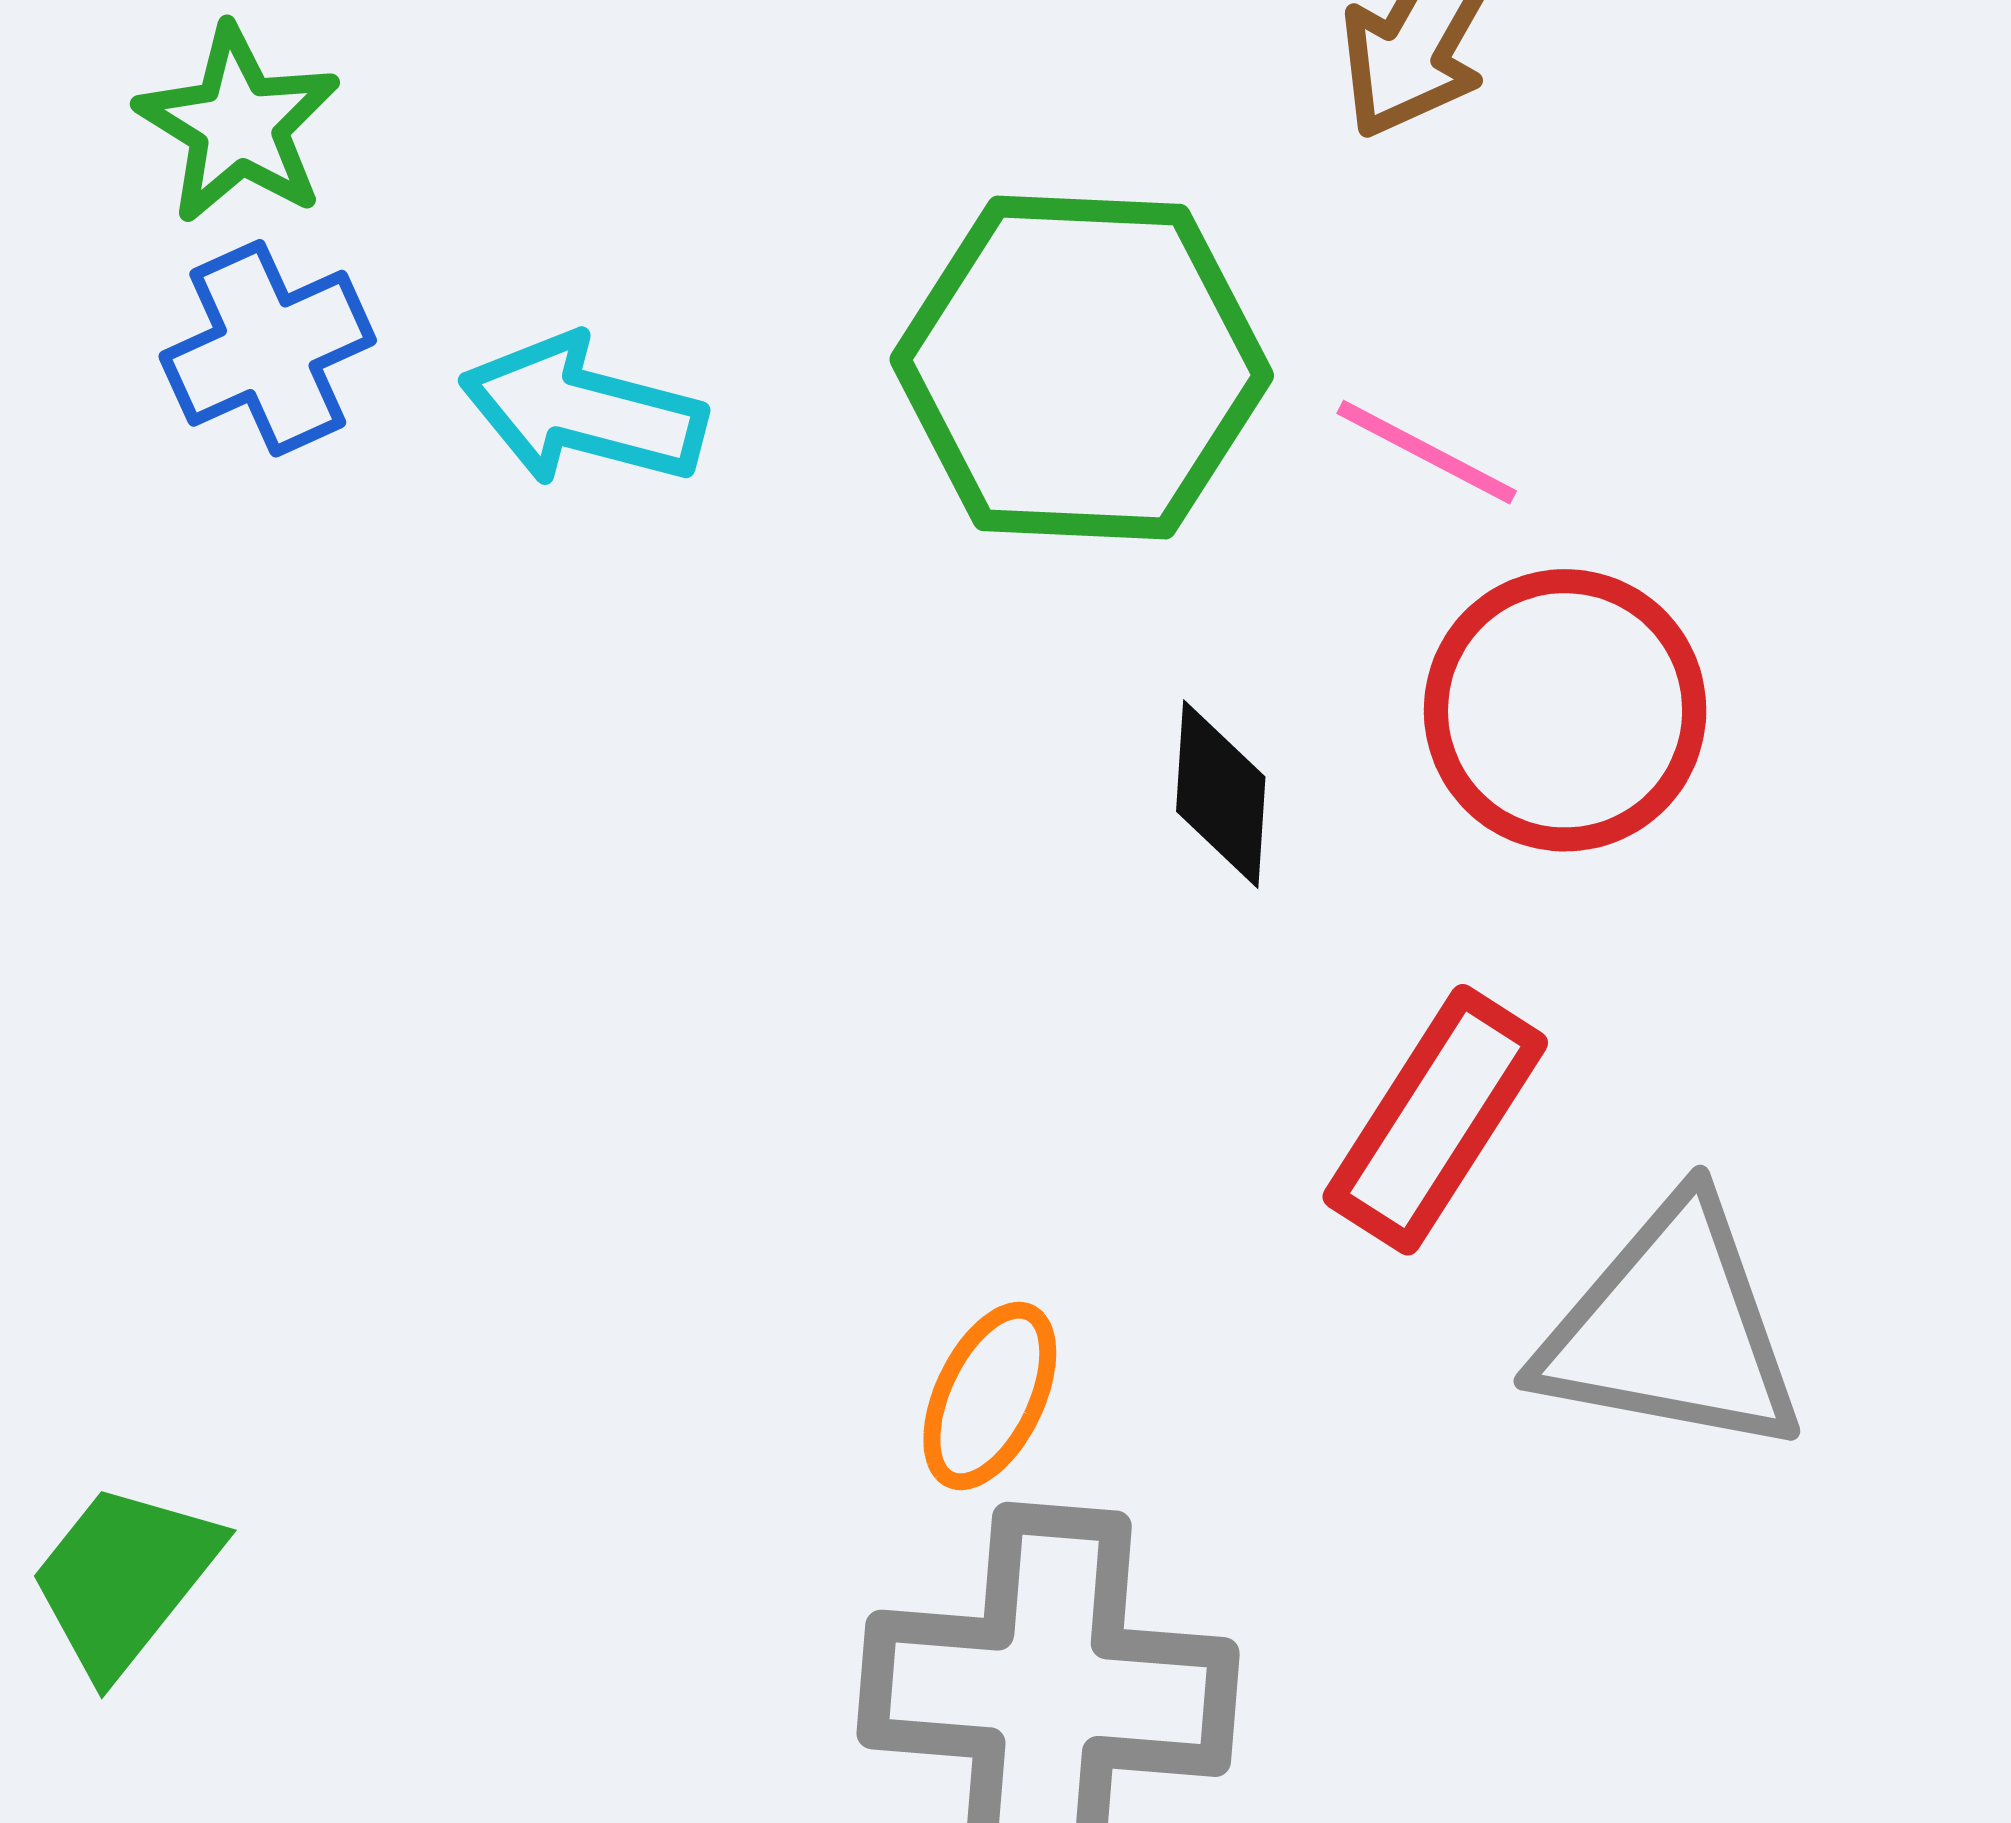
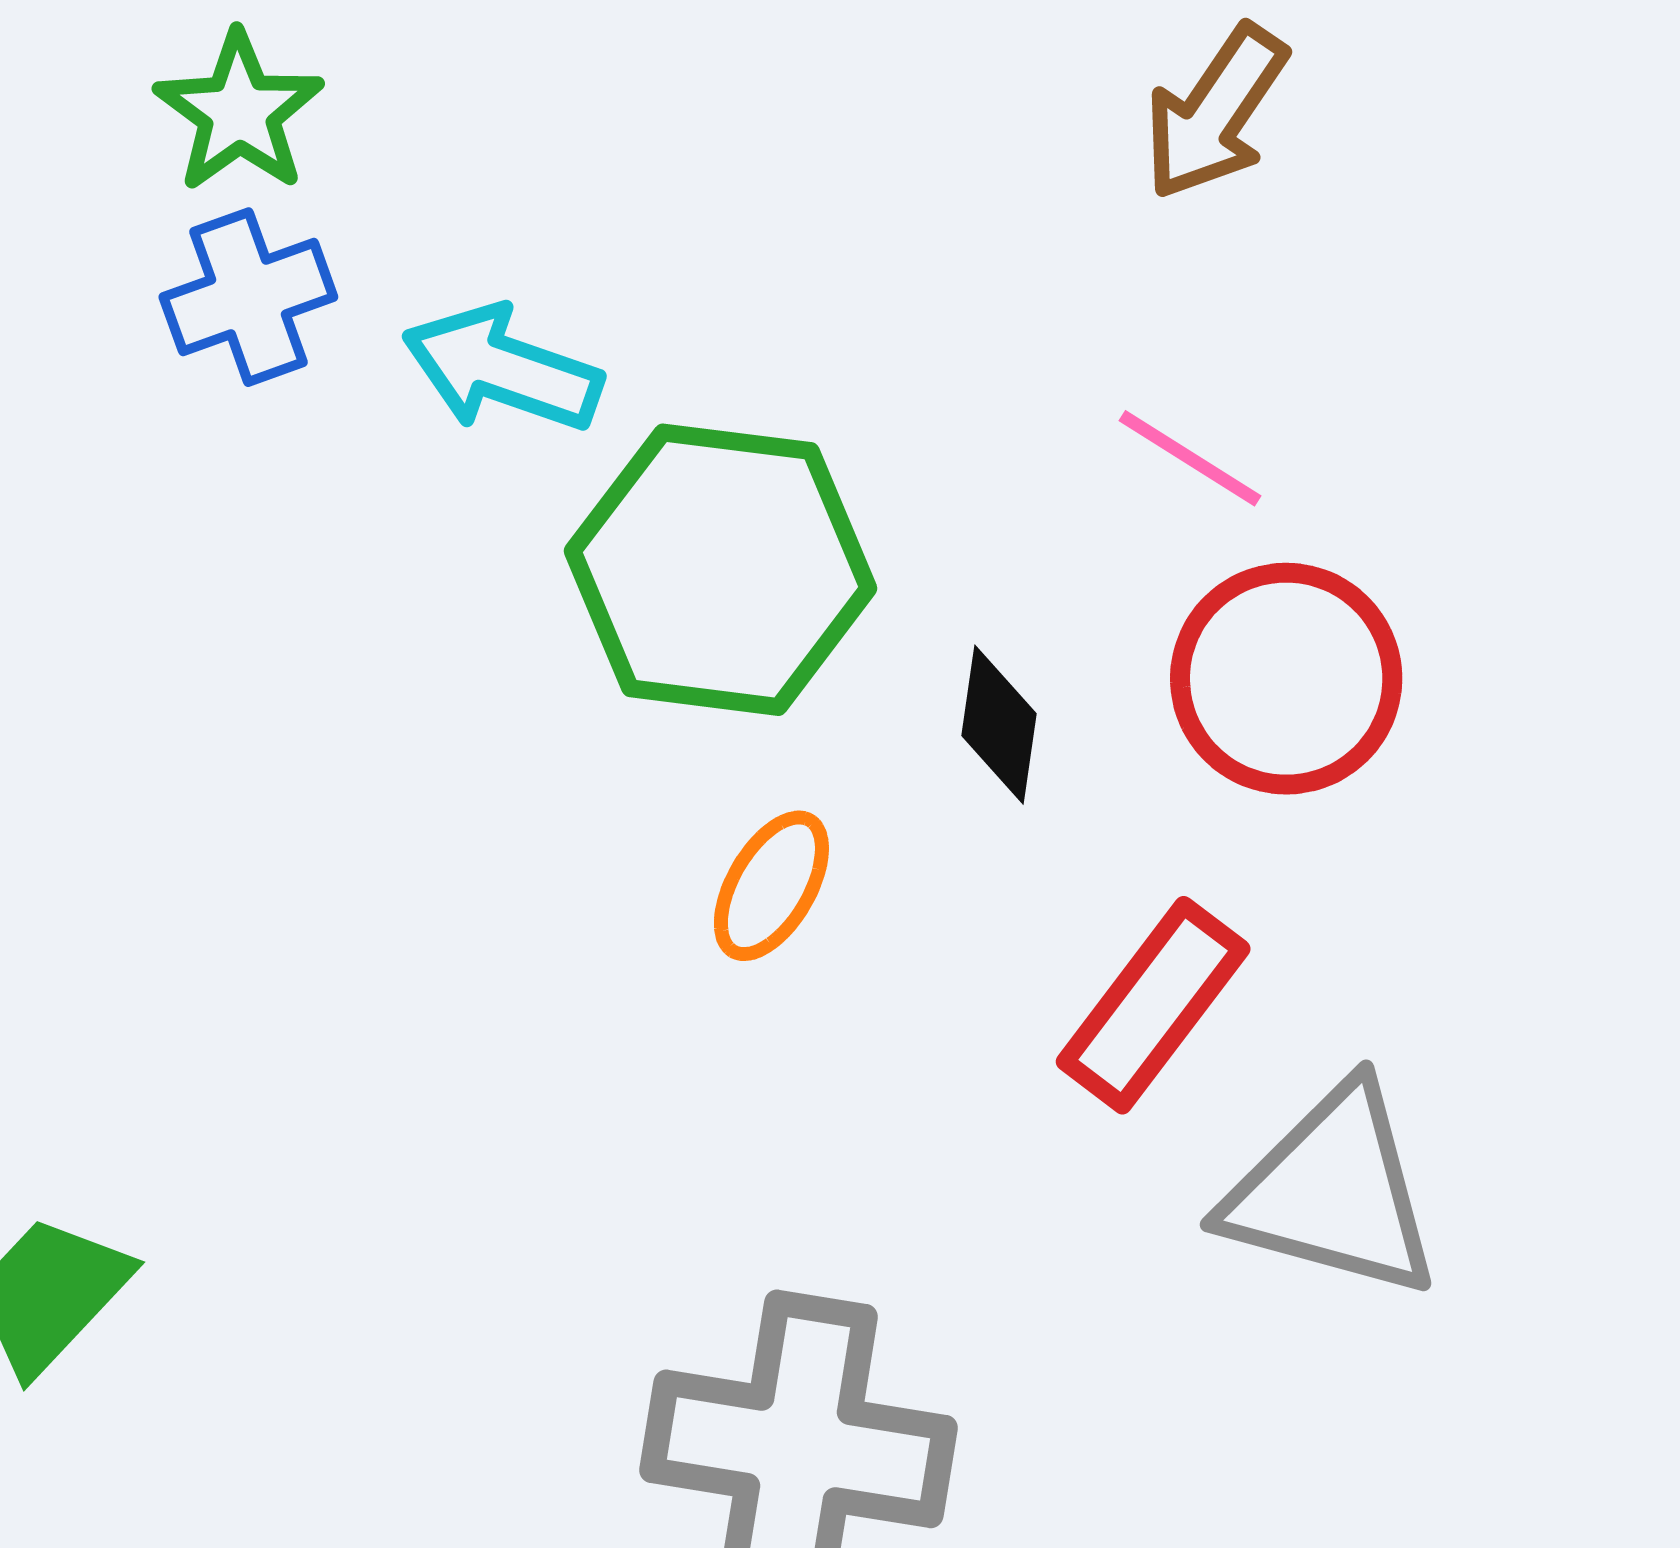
green hexagon: (1082, 367) -> (721, 570), moved
orange ellipse: (990, 1396) -> (771, 886), moved

